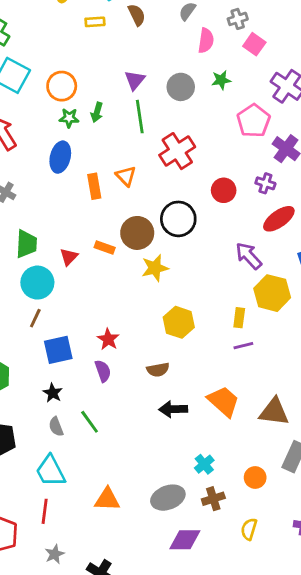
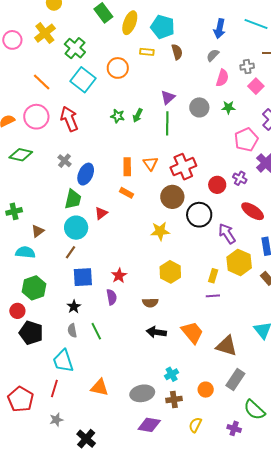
orange circle: (62, 86) -> (118, 68), moved
red cross: (177, 151) -> (183, 167), moved
blue ellipse: (60, 157) -> (86, 174), moved
purple cross: (265, 183) -> (240, 178), moved
black circle: (178, 219) -> (199, 215), moved
red ellipse: (279, 219) -> (253, 211), turned 60
brown circle: (137, 233) -> (172, 197), moved
orange rectangle: (105, 248) -> (126, 193), moved

